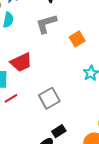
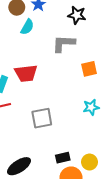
black rectangle: (59, 131) -> (63, 158), moved

